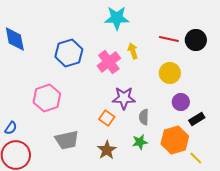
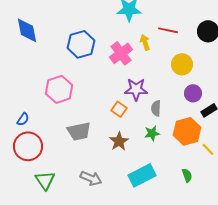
red line: (169, 39) -> (168, 30), moved

